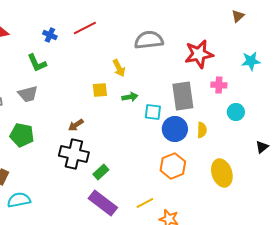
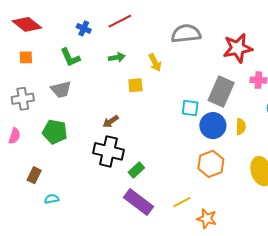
gray rectangle: (183, 96) -> (221, 91), turned 32
green arrow: (130, 97) -> (117, 57), moved
cyan semicircle: (19, 200) -> (52, 199), size x0.6

